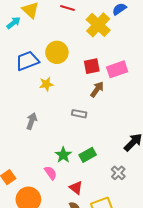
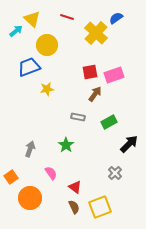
yellow circle: (57, 52) -> (47, 45), moved
gray arrow: (32, 121) -> (30, 149), moved
green star: (63, 155) -> (66, 145), moved
green rectangle: (88, 155) -> (109, 122), moved

